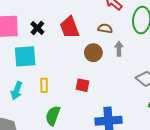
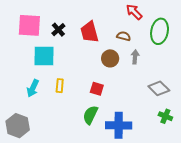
green semicircle: (53, 116) -> (90, 115), moved

